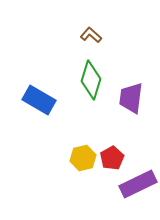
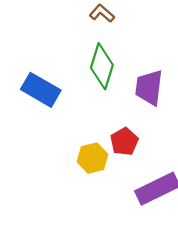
red pentagon: (112, 158) -> (124, 142), moved

